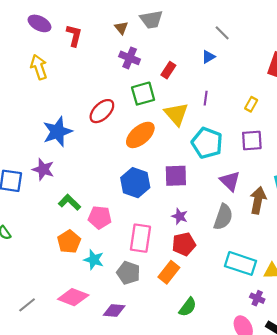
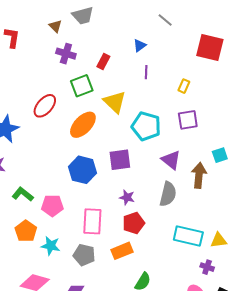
gray line: (222, 33) -> (165, 20), moved
purple line: (206, 98) -> (146, 72), moved
orange rectangle: (169, 272) -> (122, 251), turned 35

